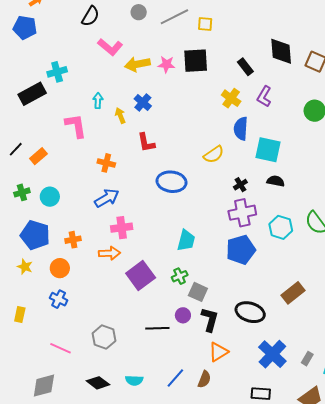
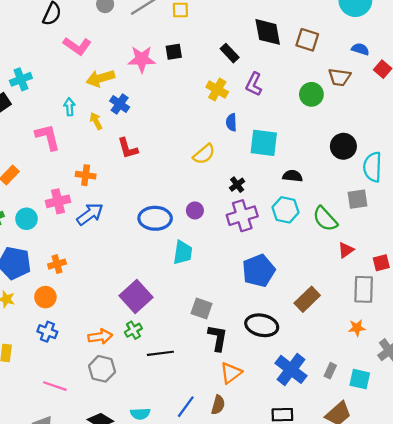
black square: (196, 61) -> (174, 52), size x0.6
yellow arrow: (137, 64) -> (100, 78), moved
pink star: (166, 64) -> (142, 59), size x1.4
blue semicircle: (241, 129) -> (231, 122), size x0.7
black semicircle: (276, 181) -> (292, 176), moved
blue ellipse: (172, 182) -> (155, 218), moved
cyan hexagon: (281, 227) -> (285, 210), moved
pink cross: (122, 228) -> (58, 201), moved
blue pentagon: (241, 250) -> (259, 271), moved
orange arrow: (109, 253) -> (100, 337), moved
green cross: (180, 276) -> (133, 330), moved
purple circle: (183, 315) -> (195, 210), moved

